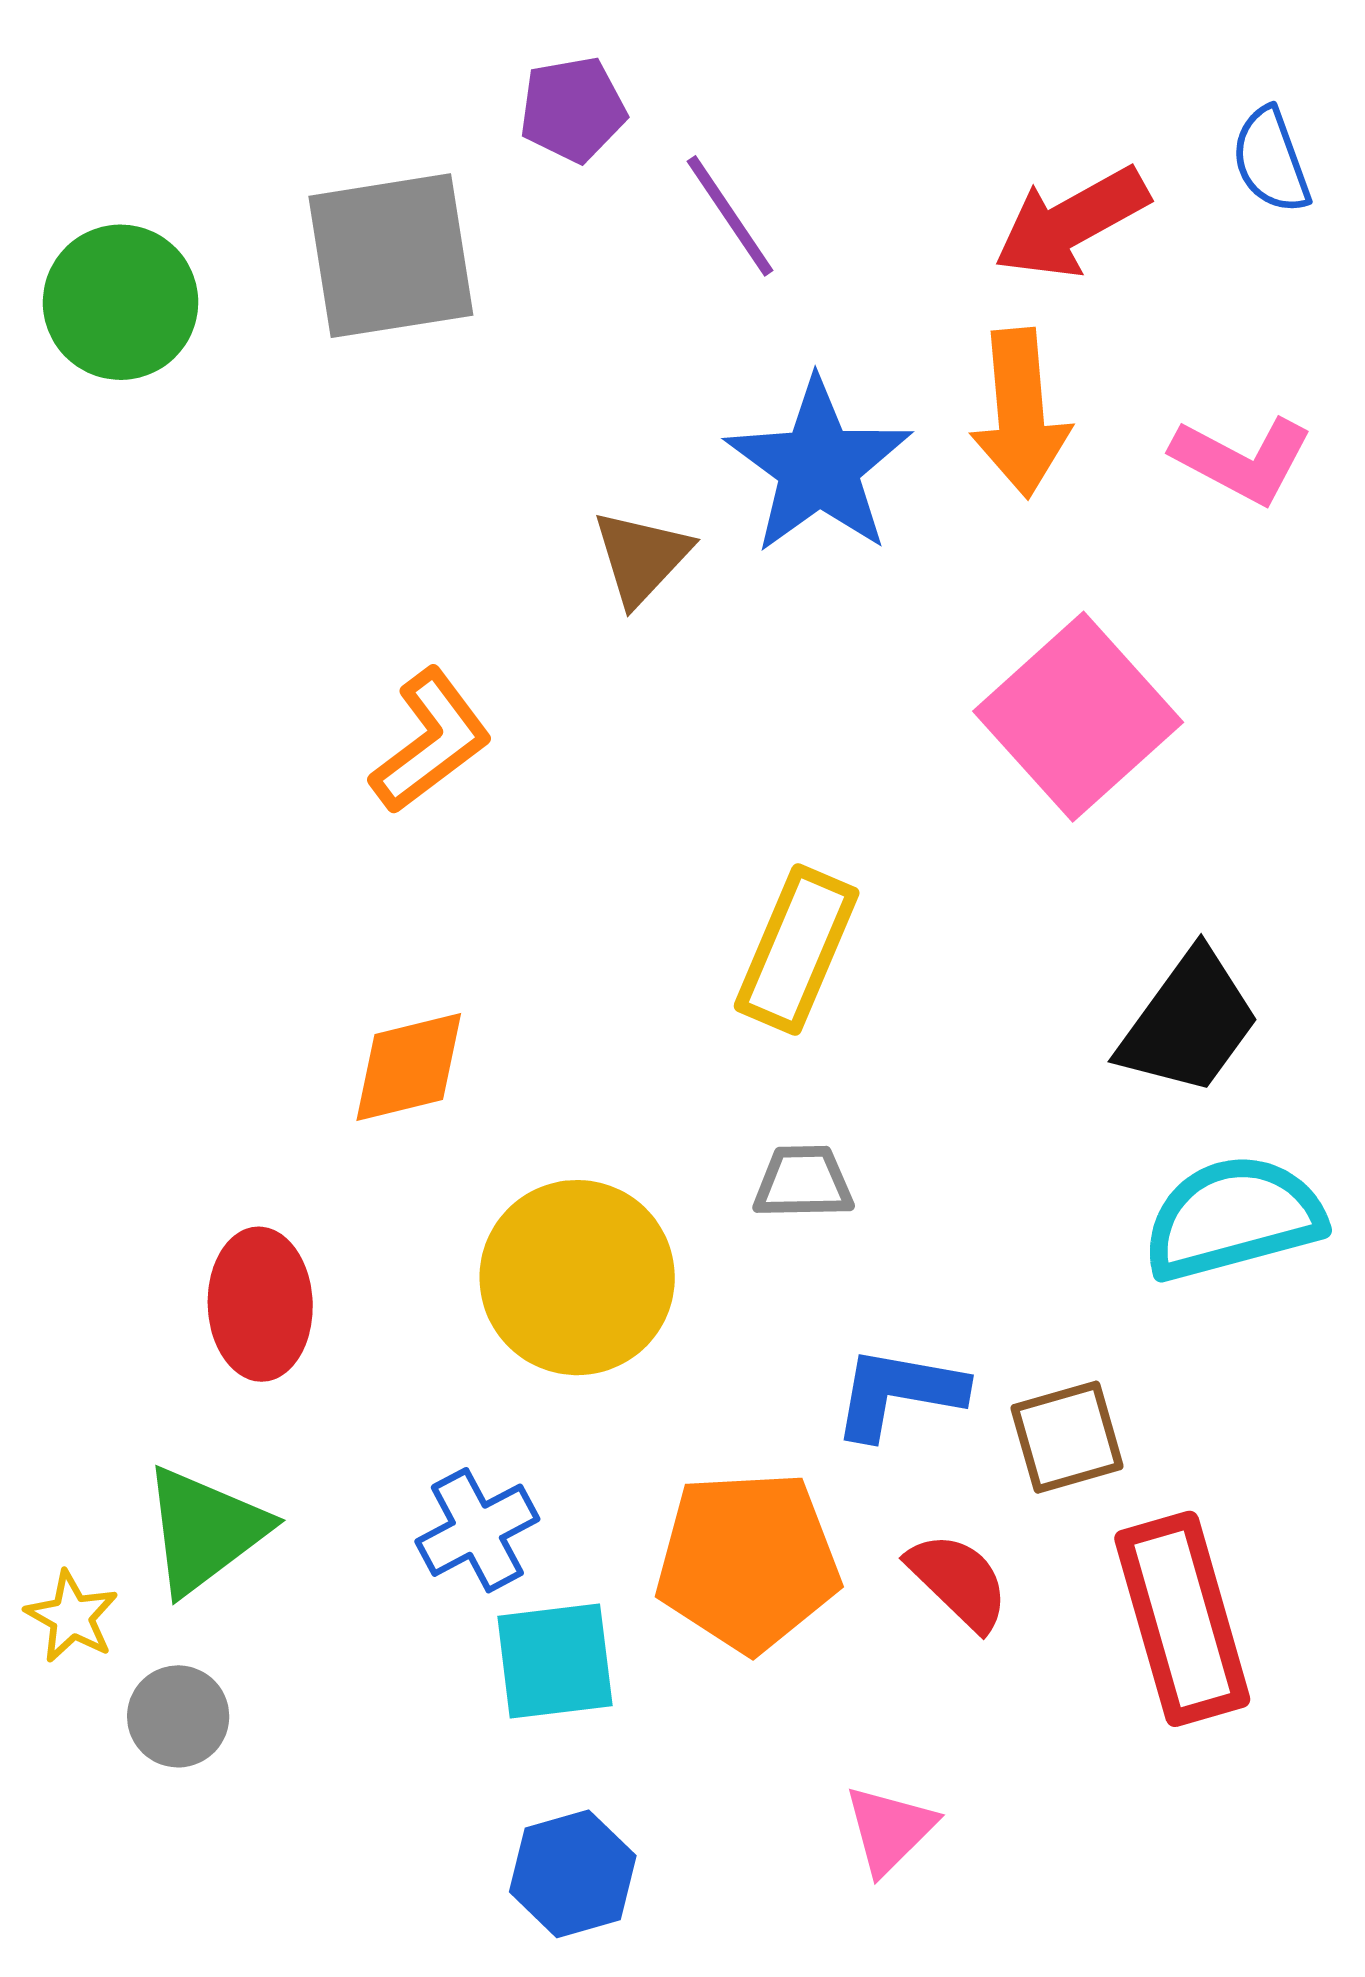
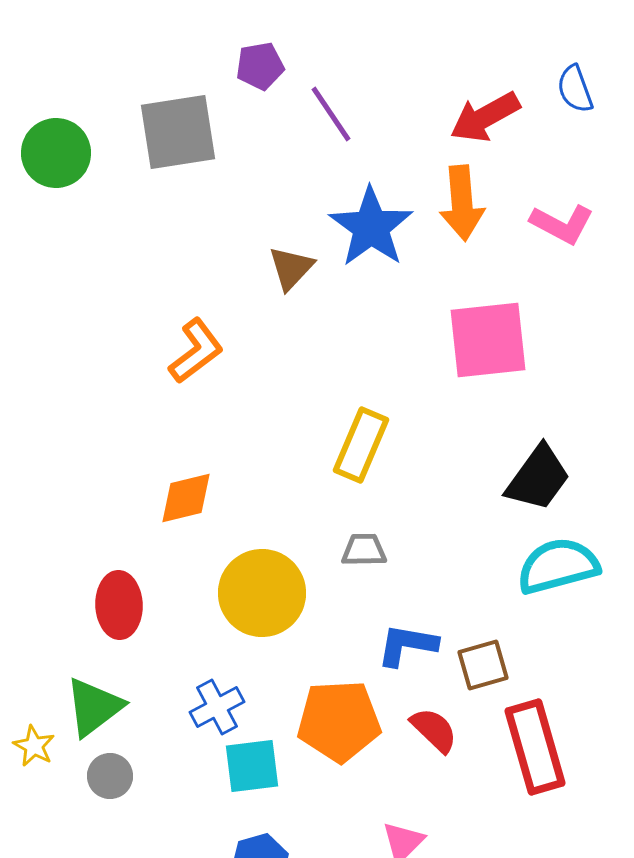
pink square: (1078, 717) -> (488, 340), turned 36
gray circle: (178, 1716) -> (110, 776), moved

